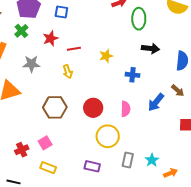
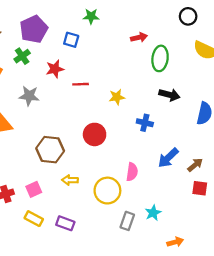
yellow arrow: (68, 72) -> (70, 180), moved, turned 104
brown arrow: (178, 91) -> (195, 165), moved, turned -88
red circle: (93, 108) -> (95, 134), moved
pink semicircle: (126, 109) -> (132, 172), moved
cyan star: (152, 160) -> (153, 213), moved
purple rectangle: (92, 166) -> (65, 223), moved

